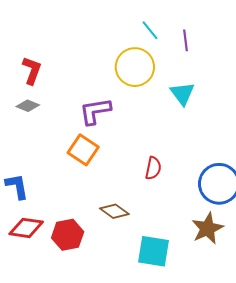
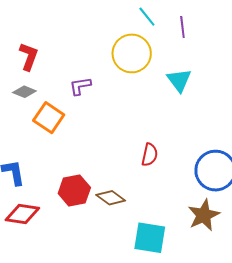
purple L-shape: (95, 111) -> (80, 86), moved, size x0.7
orange square: (83, 150) -> (49, 118), moved
red hexagon: (68, 235) -> (74, 190), moved

